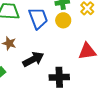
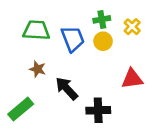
black arrow: (33, 59) -> (67, 88), turned -105

